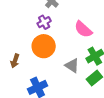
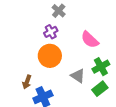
brown arrow: (15, 61) -> (27, 82), moved

